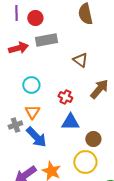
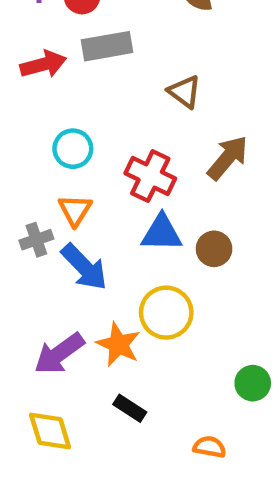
red cross: (65, 97) -> (150, 176), size x1.5
brown circle: (93, 139) -> (214, 249), moved
yellow circle: (85, 162) -> (166, 313), moved

